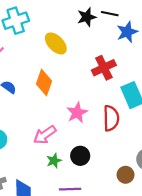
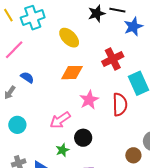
orange diamond: (44, 82) -> (72, 73), moved, turned 70
black circle: (80, 156) -> (83, 138), moved
green star: (54, 161) -> (62, 150), moved

